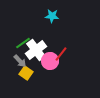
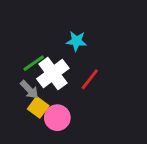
cyan star: (52, 16) -> (76, 41), moved
pink circle: (50, 61) -> (57, 118), moved

